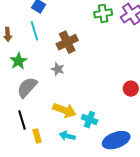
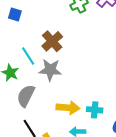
cyan line: (34, 31) -> (28, 56), moved
gray star: (58, 69) -> (50, 70), size x1.6

